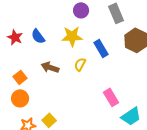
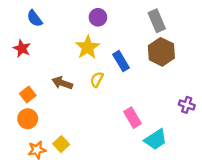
gray rectangle: (116, 13) -> (157, 21), moved
blue semicircle: (38, 36) -> (35, 18), moved
yellow star: (72, 36) -> (88, 47), turned -30

